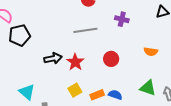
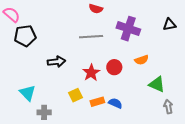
purple cross: (122, 19) -> (128, 29), size x1.6
orange semicircle: (151, 52) -> (141, 60), moved, turned -32
red star: (75, 62) -> (91, 73), moved
green triangle: (148, 88) -> (157, 84), moved

